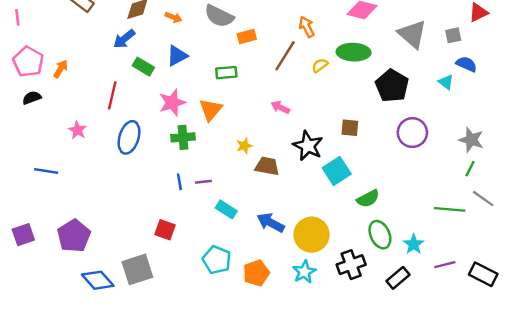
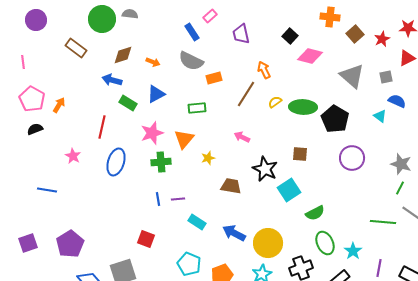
blue arrow: (124, 39) -> (112, 80), turned 54
green ellipse: (354, 52) -> (303, 107), moved
yellow star: (244, 146) -> (208, 158), moved
purple line: (445, 265) -> (379, 268), turned -66

